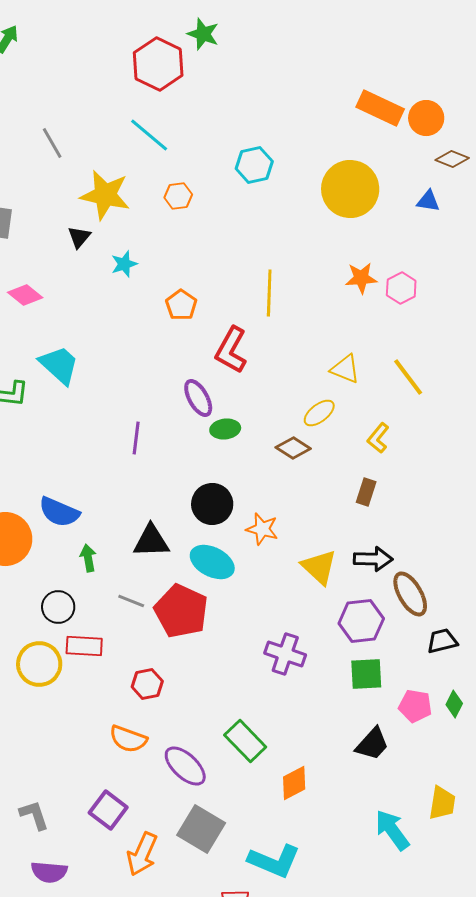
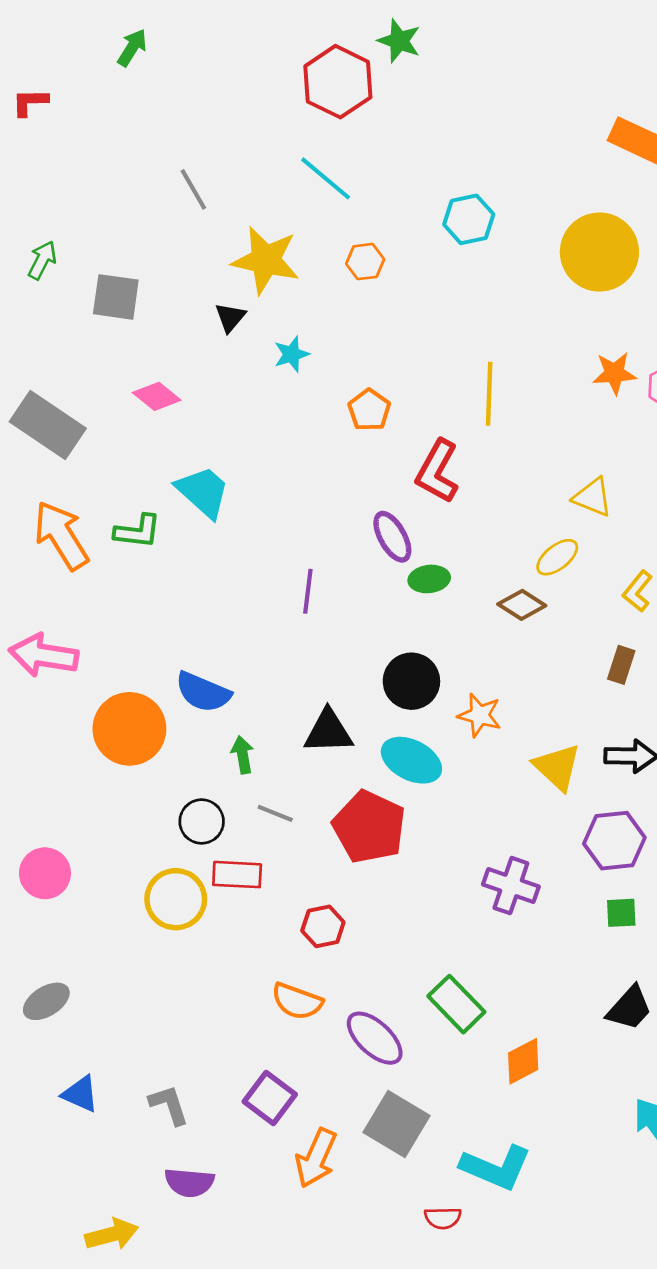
gray line: (131, 601) -> (275, 813), moved
green square: (366, 674) -> (621, 913), size x0.7

